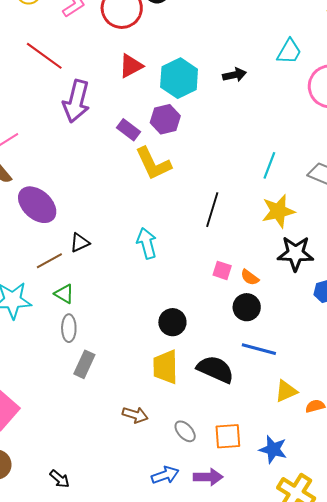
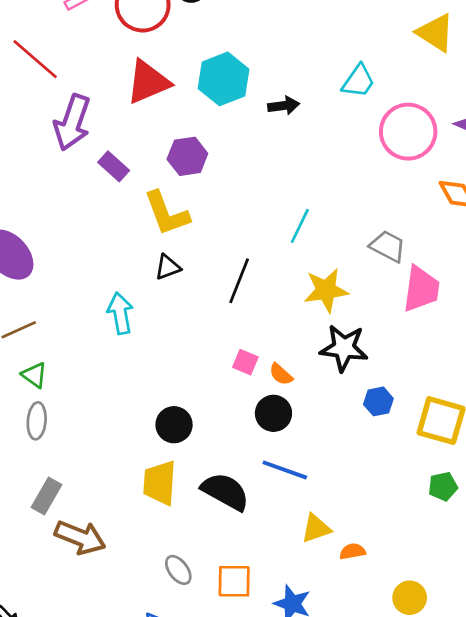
red triangle: (131, 66) -> (148, 82), size x1.4
cyan hexagon: (179, 78) -> (224, 79), moved
purple rectangle: (128, 130) -> (114, 166), moved
cyan line: (269, 165) -> (300, 226), moved
black triangle: (80, 243) -> (168, 267), moved
cyan arrow: (147, 243) -> (120, 313), moved
gray rectangle: (84, 364) -> (46, 496), moved
brown arrow: (135, 415) -> (80, 537), moved, size x1.5

